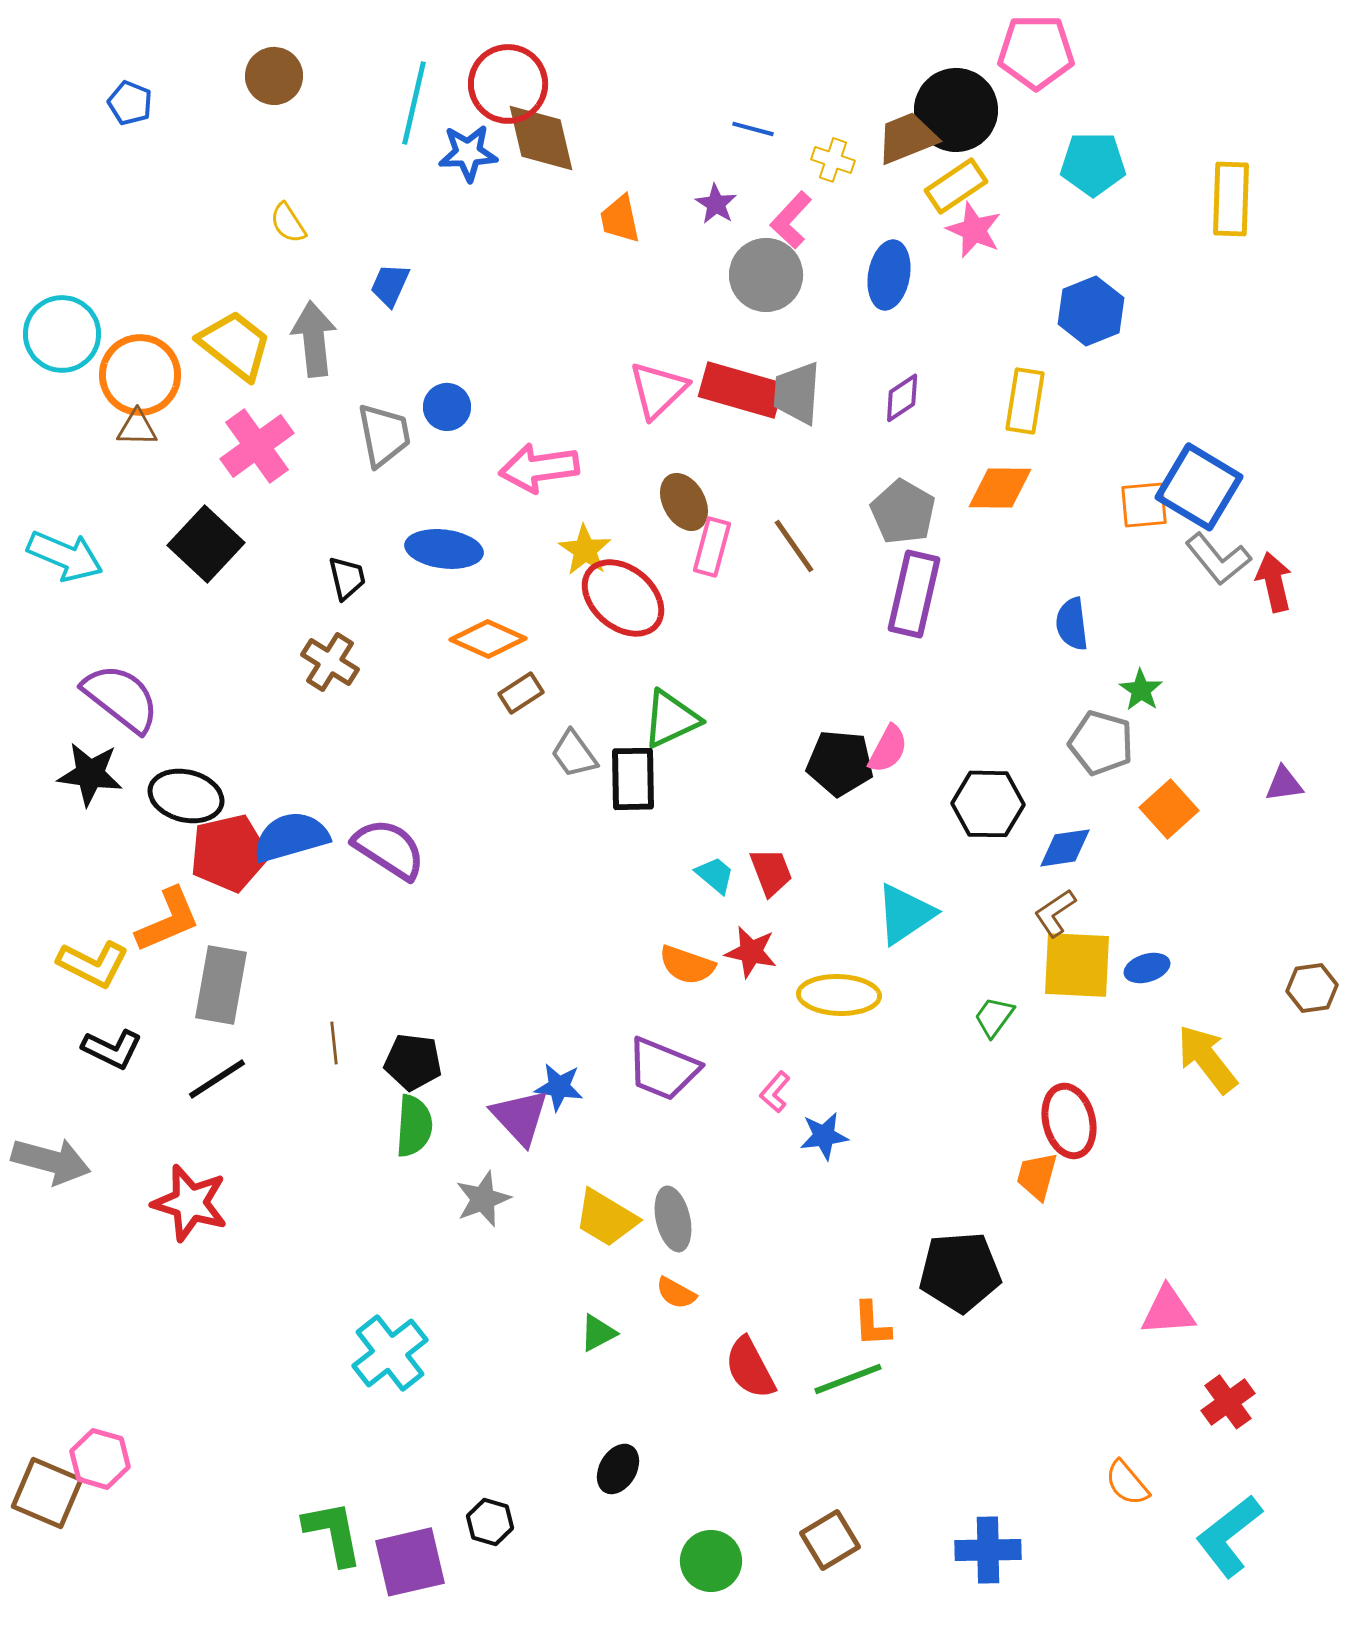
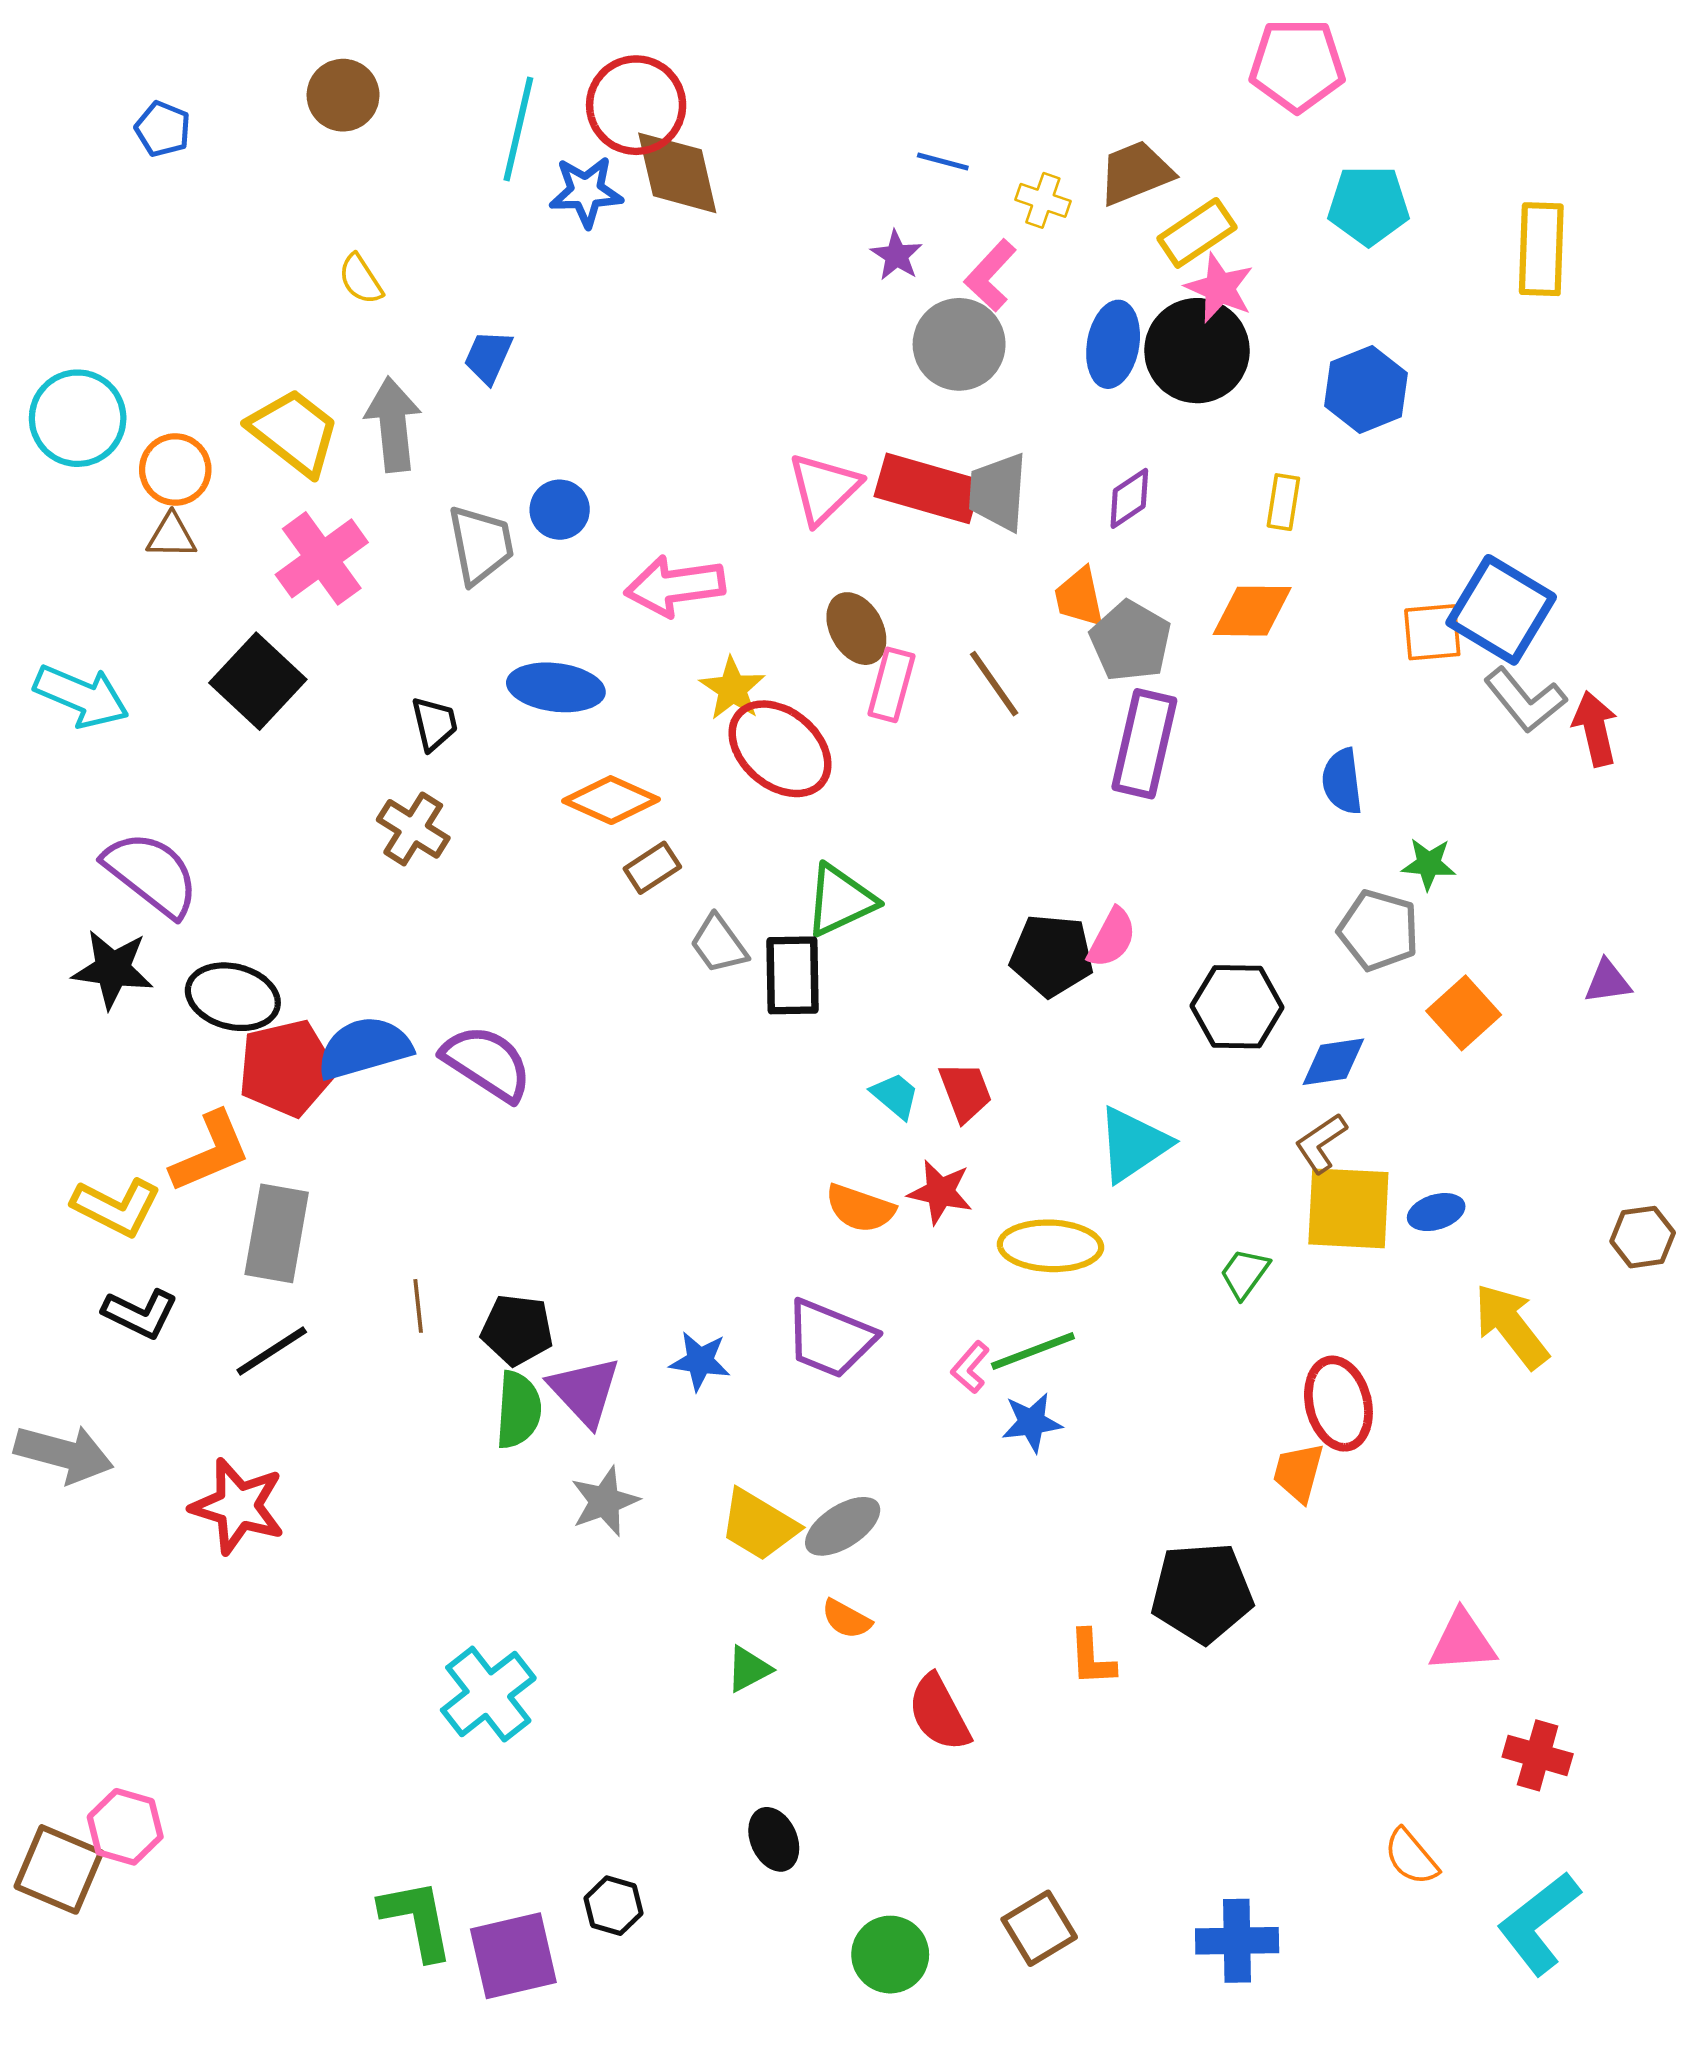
black circle: (956, 110) -> (1197, 351), moved
orange trapezoid: (620, 219) -> (1079, 597), moved
orange circle: (140, 375) -> (175, 470), size x0.7
yellow rectangle: (1025, 401) -> (1283, 502), size x0.7
green star: (1141, 690) -> (1429, 864), turned -30
purple triangle: (520, 1117) -> (585, 1391), moved
gray ellipse: (673, 1219) -> (843, 1526), turned 70
green line: (848, 1379) -> (1033, 1351), moved
red cross: (1228, 1402) -> (1538, 1755), turned -38
black ellipse: (618, 1469) -> (774, 1839), turned -54

